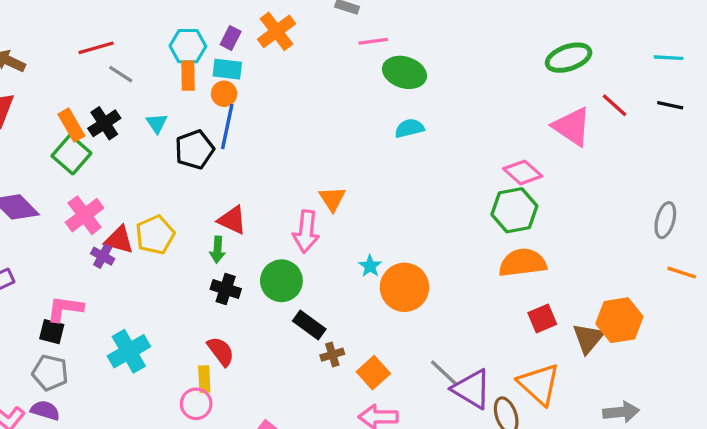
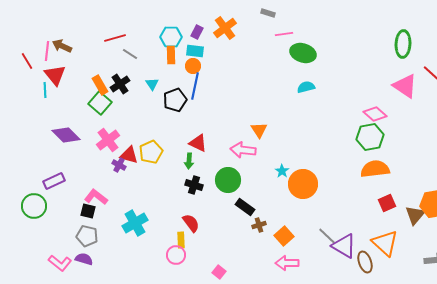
green ellipse: (569, 58) -> (403, 44), turned -68
pink arrow: (306, 232) -> (243, 150), turned 90
pink L-shape: (65, 309) -> (96, 197), turned 30

